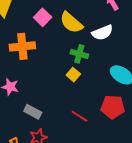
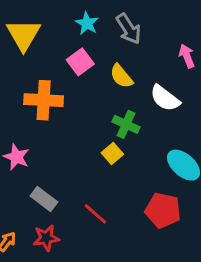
yellow semicircle: (71, 23) -> (121, 76), size x0.7
white semicircle: (102, 33) -> (165, 98), turned 50
red line: (79, 116) -> (95, 214), moved

